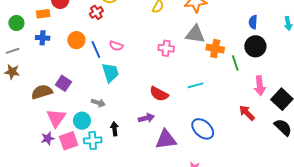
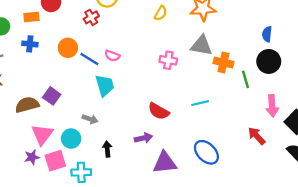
blue line: (96, 49) -> (89, 59), turned -36
cyan cross: (93, 140) -> (81, 172), moved

